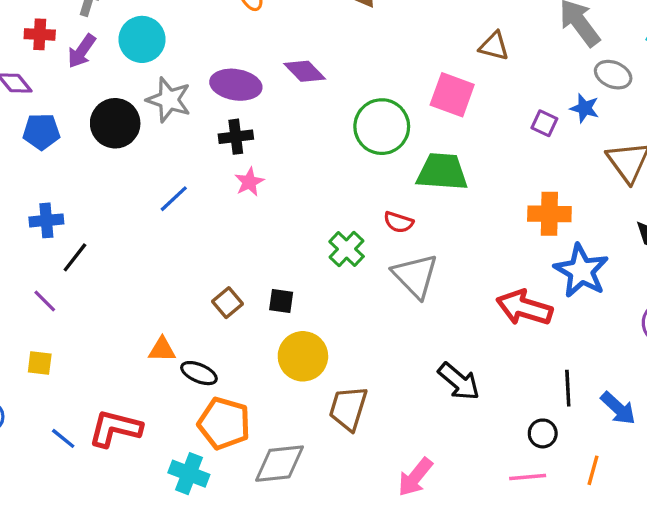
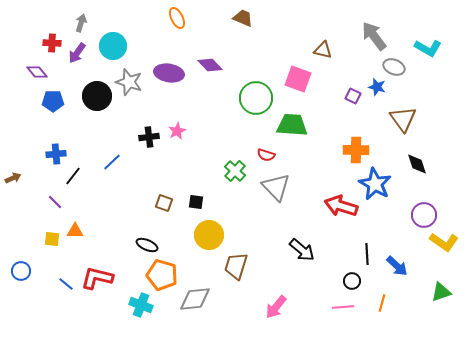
black cross: (236, 137) -> (149, 137), moved
blue line: (174, 199) -> (112, 162), moved
brown square: (227, 303) -> (164, 203), turned -30
orange triangle: (162, 350) -> (75, 231), moved

